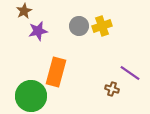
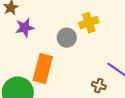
gray circle: (79, 26) -> (67, 38), moved

